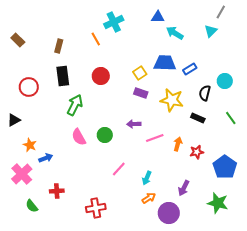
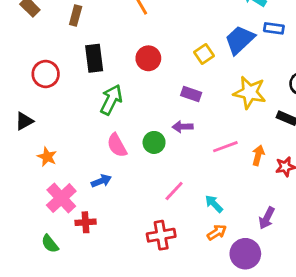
brown rectangle: (59, 46) -> (76, 16), moved
blue trapezoid: (165, 63) -> (240, 40), turned -45
blue rectangle: (190, 69) -> (274, 28), moved, turned 40
purple rectangle: (141, 93) -> (191, 94), moved
purple arrow: (134, 124) -> (183, 127), moved
blue arrow: (46, 158) -> (101, 181), moved
pink cross: (22, 174) -> (61, 198), moved
cyan arrow: (147, 178) -> (214, 204), turned 112
red cross: (96, 208) -> (161, 235), moved

